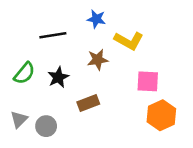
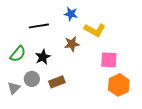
brown rectangle: (88, 103) -> (57, 82), moved
gray circle: (46, 126) -> (32, 79), moved

